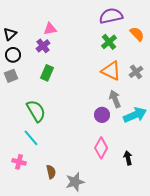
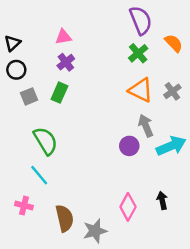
purple semicircle: (111, 16) -> (141, 20), turned 80
purple cross: (43, 46) -> (66, 62), moved
gray square: (11, 76) -> (29, 96), moved
pink diamond: (101, 148) -> (128, 207), moved
brown semicircle: (51, 172) -> (65, 218), size x1.5

